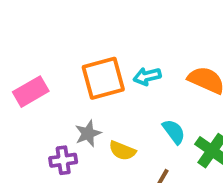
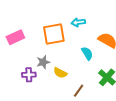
cyan arrow: (147, 76) -> (78, 22), moved
cyan semicircle: (174, 132) -> (87, 53), moved

